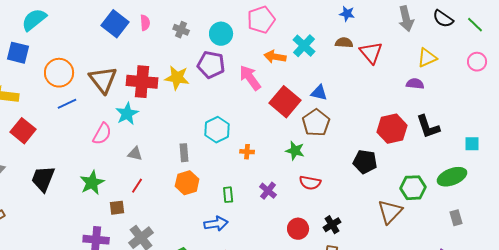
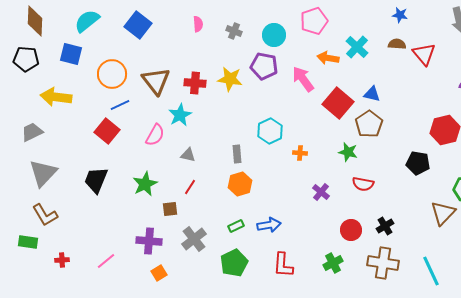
blue square: (115, 24) -> (138, 25), moved
red cross: (142, 82) -> (195, 83), size x0.7
red square: (23, 131) -> (107, 131), moved
green rectangle: (228, 195) -> (236, 226), moved, turned 70

